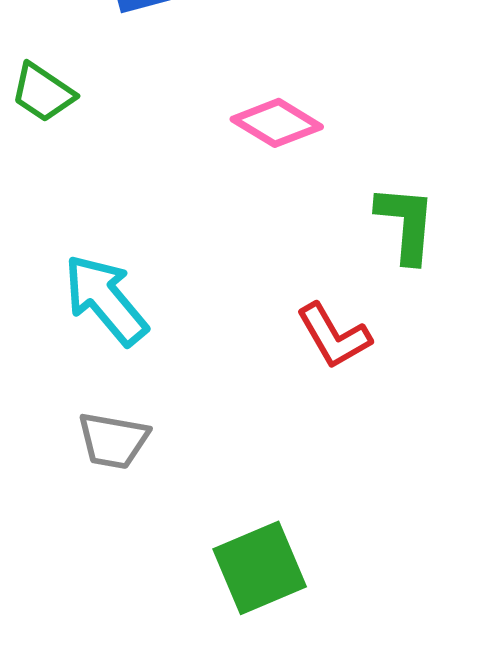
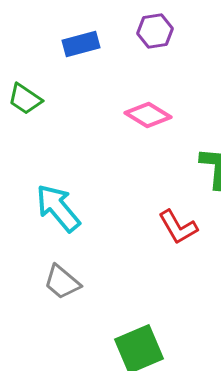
gray trapezoid: (113, 440) -> (62, 282), turned 30

